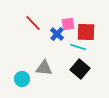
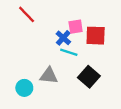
red line: (33, 23) -> (27, 14), moved
cyan line: (78, 47) -> (69, 52), moved

